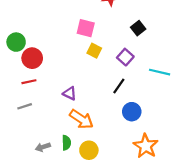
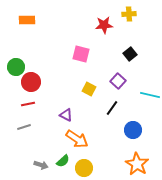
yellow square: (94, 51) -> (89, 89), moved
blue circle: (132, 112) -> (133, 130), moved
green semicircle: (66, 143) -> (63, 161), turned 48
gray arrow: (43, 147) -> (41, 165), turned -144

